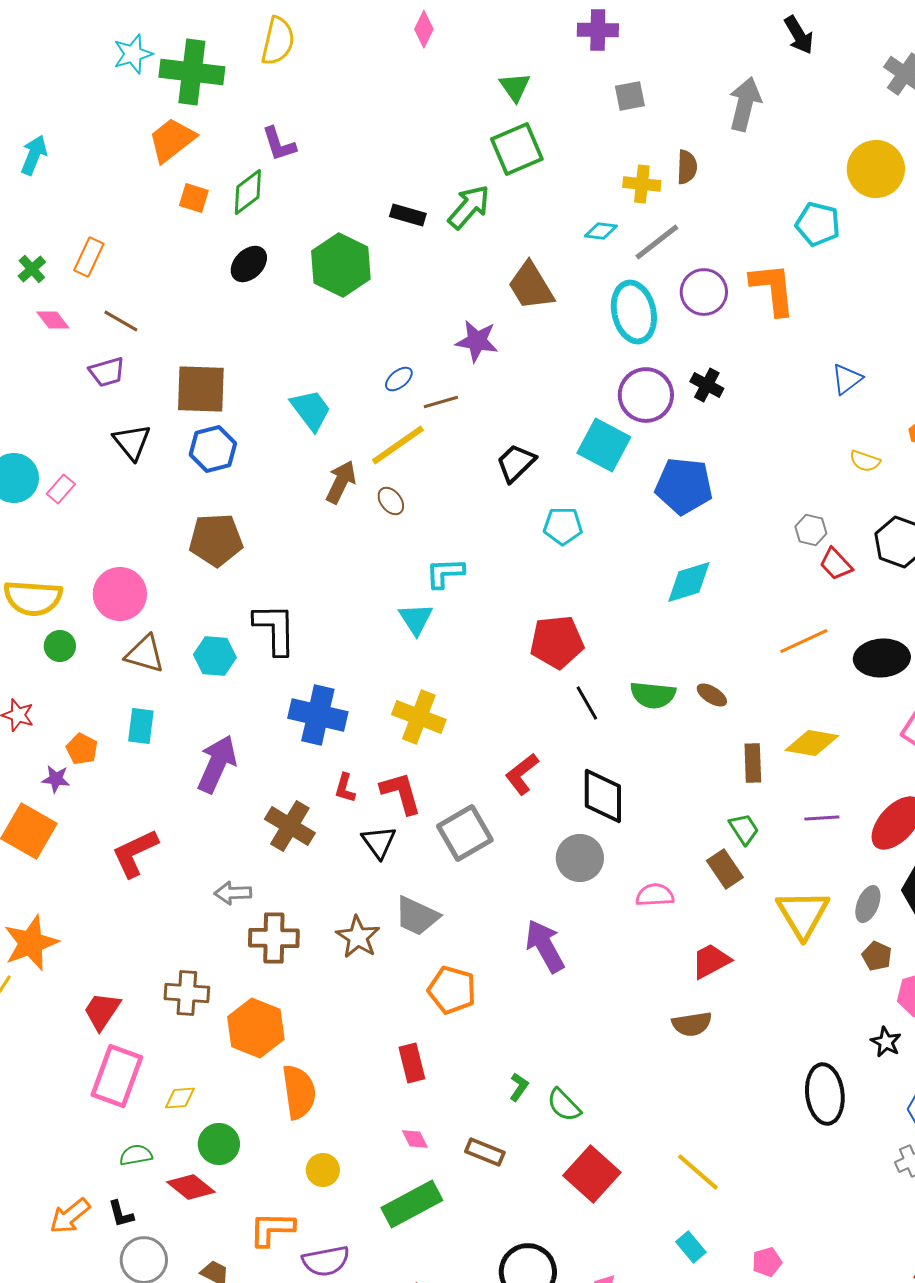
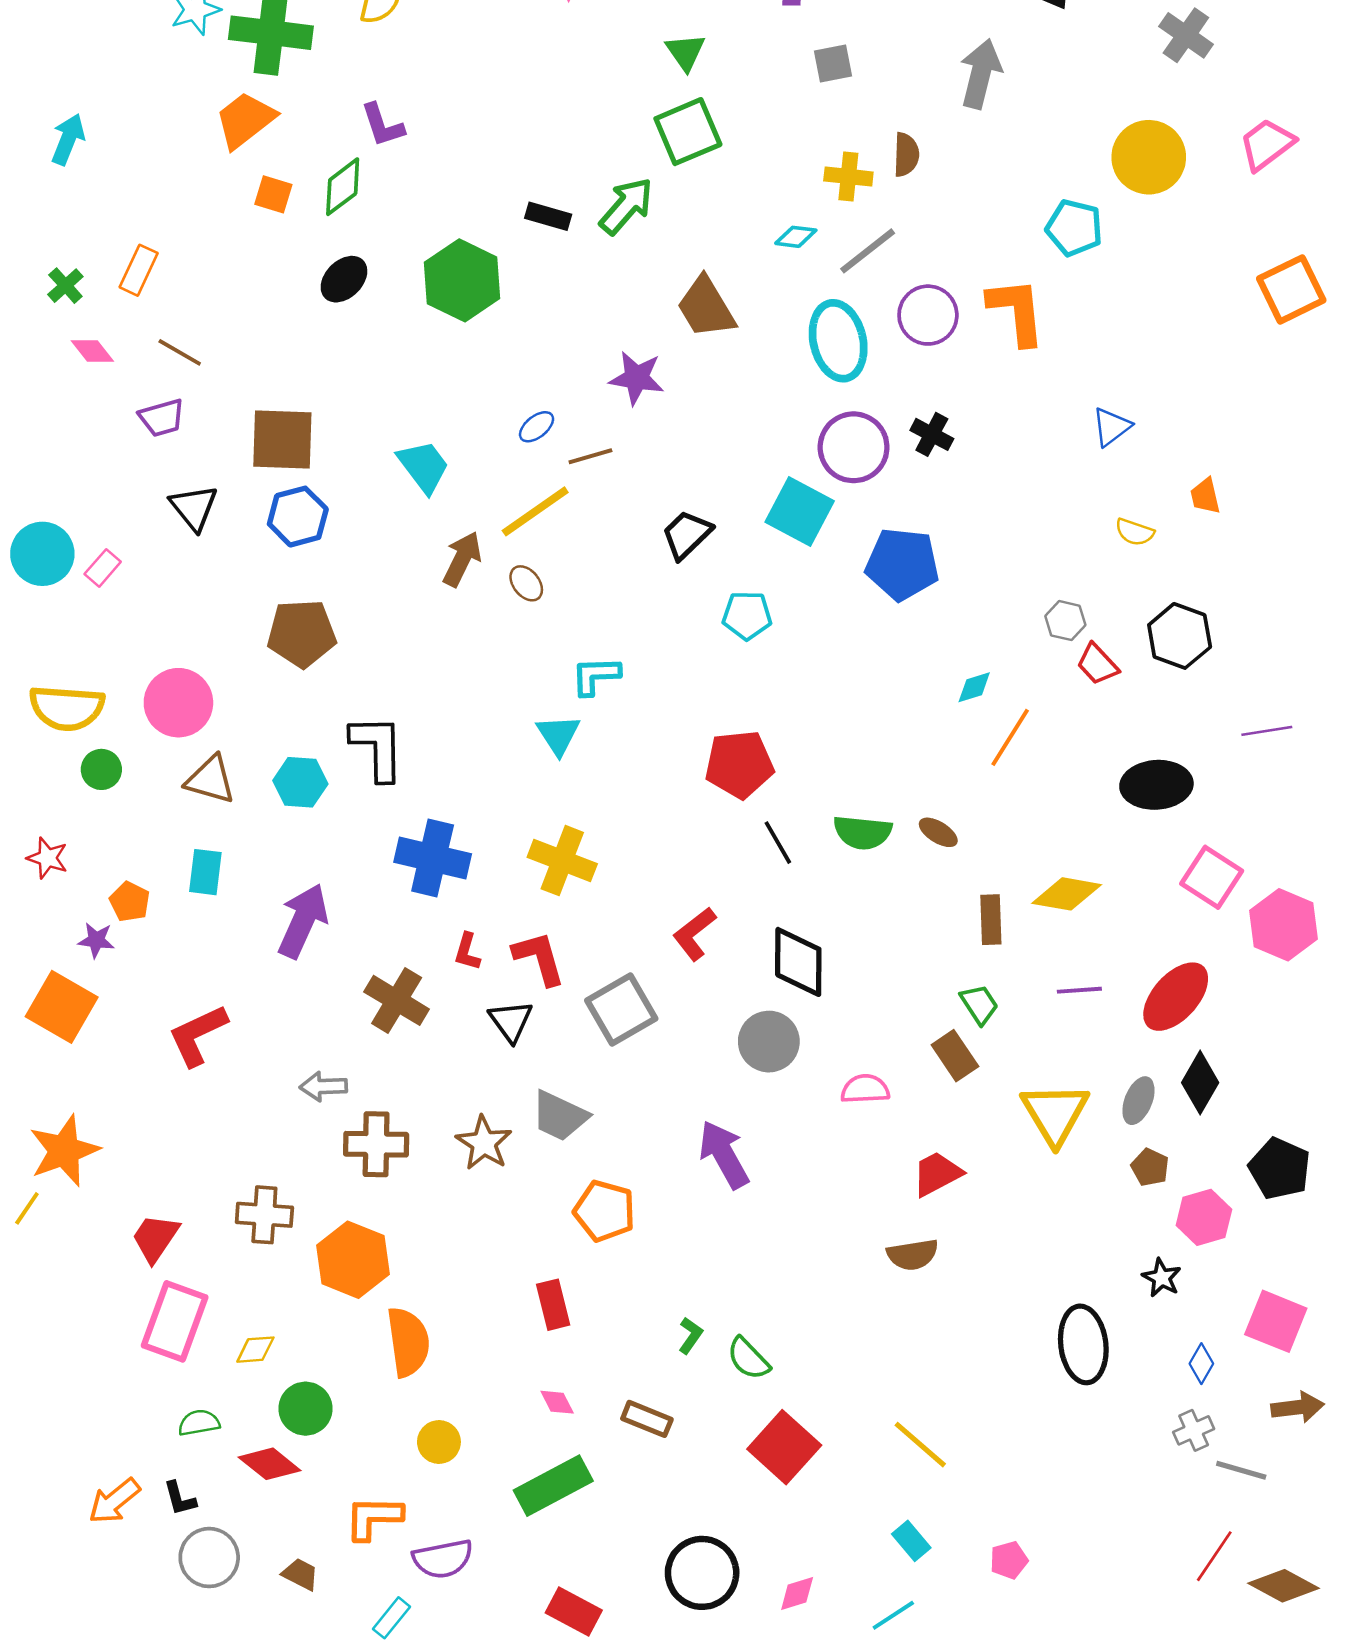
cyan diamond: (689, 582) -> (974, 687), moved, size x0.6
orange line: (804, 641) -> (1010, 737), moved, turned -33

